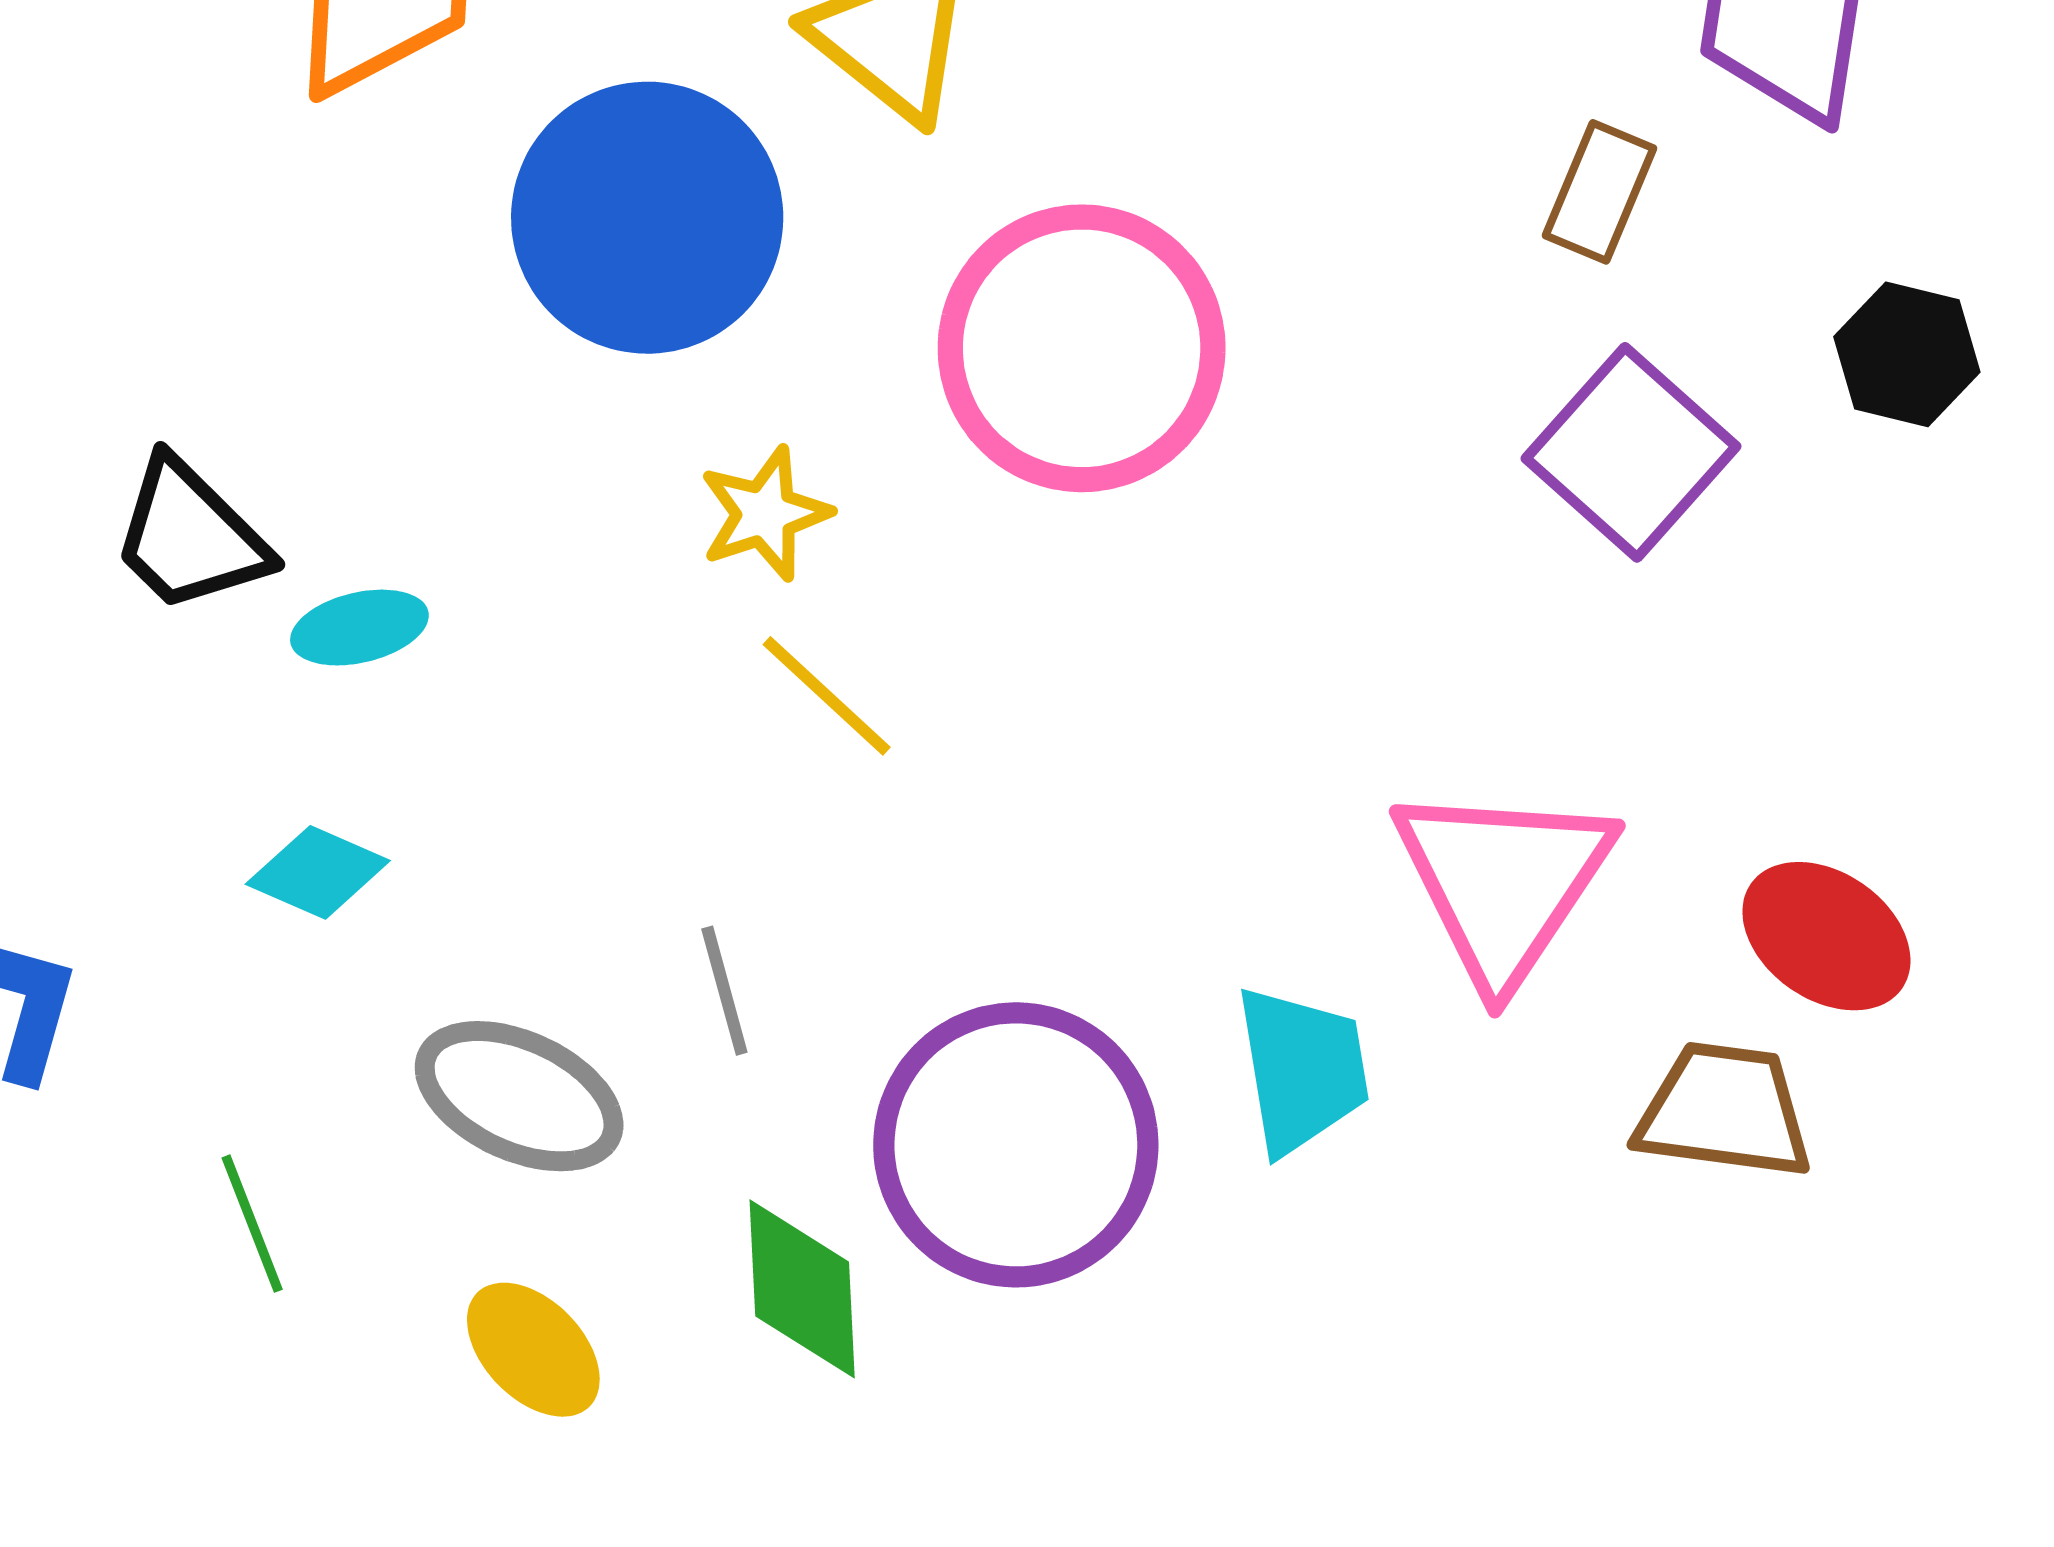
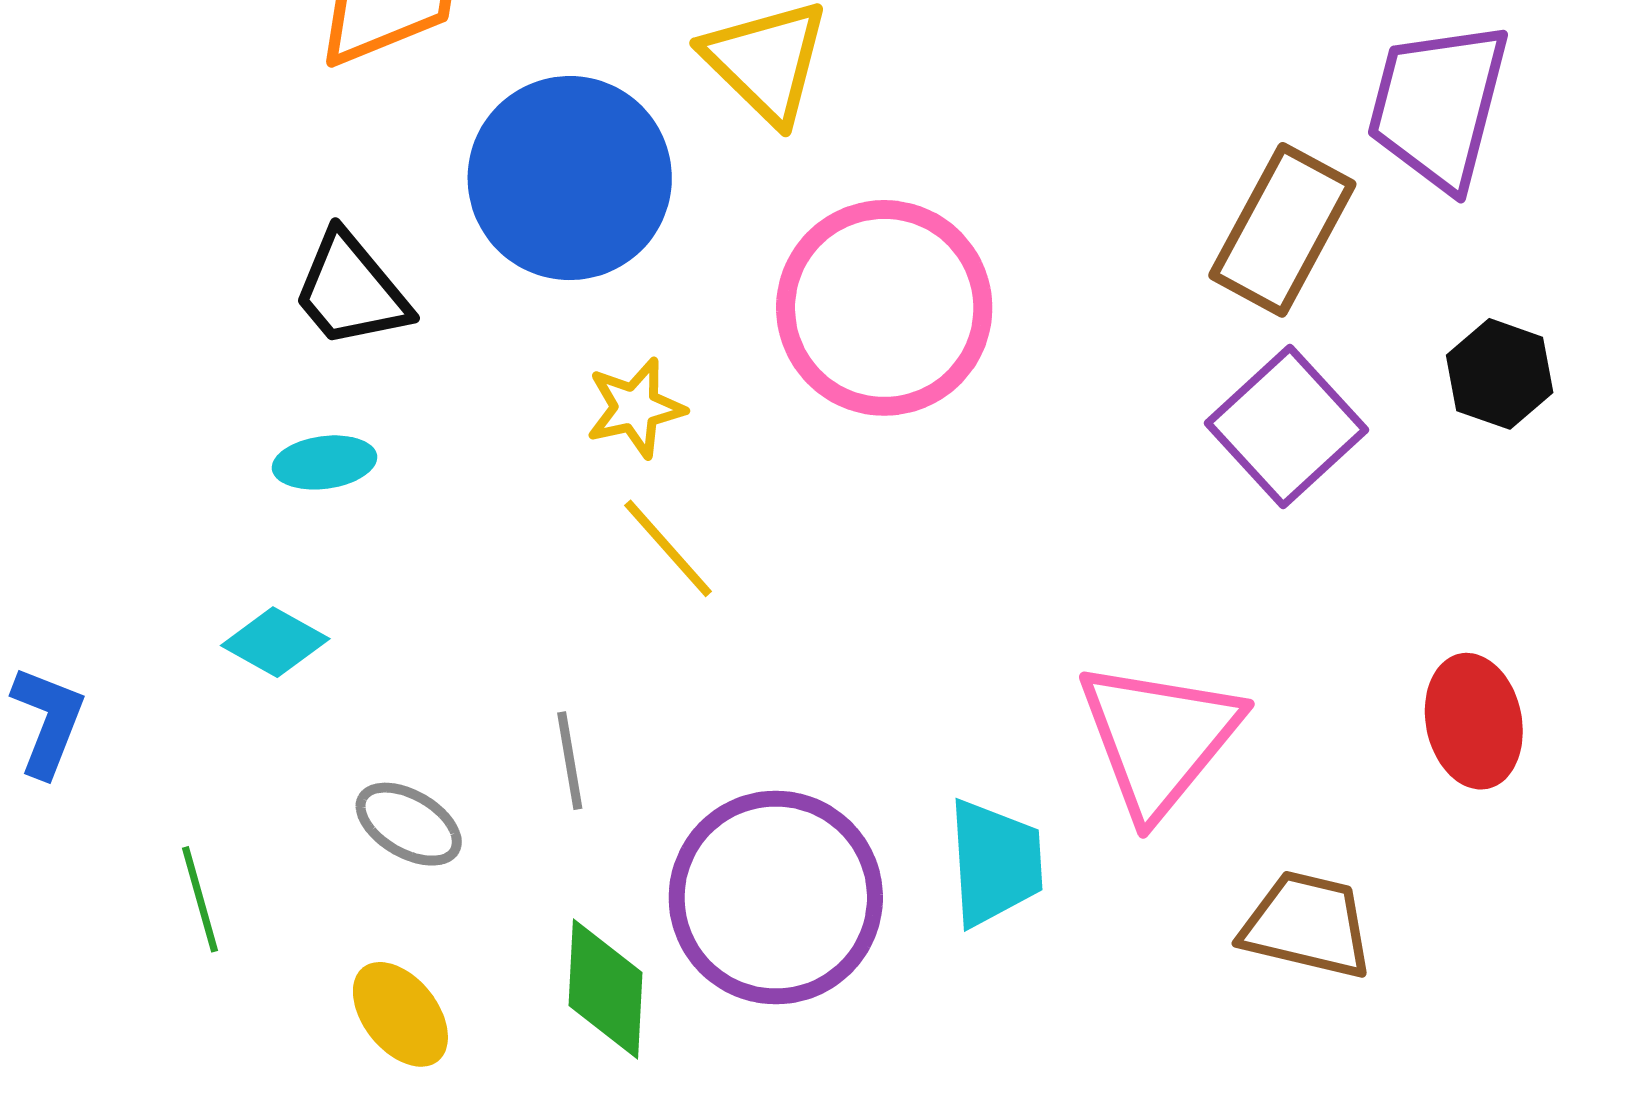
brown rectangle: (1600, 192) -> (1282, 230), size x1.6
black trapezoid: (190, 536) -> (351, 290), moved
red ellipse: (1826, 936) -> (1474, 721), moved, turned 38
gray ellipse: (519, 1096) -> (409, 824), size x0.7

